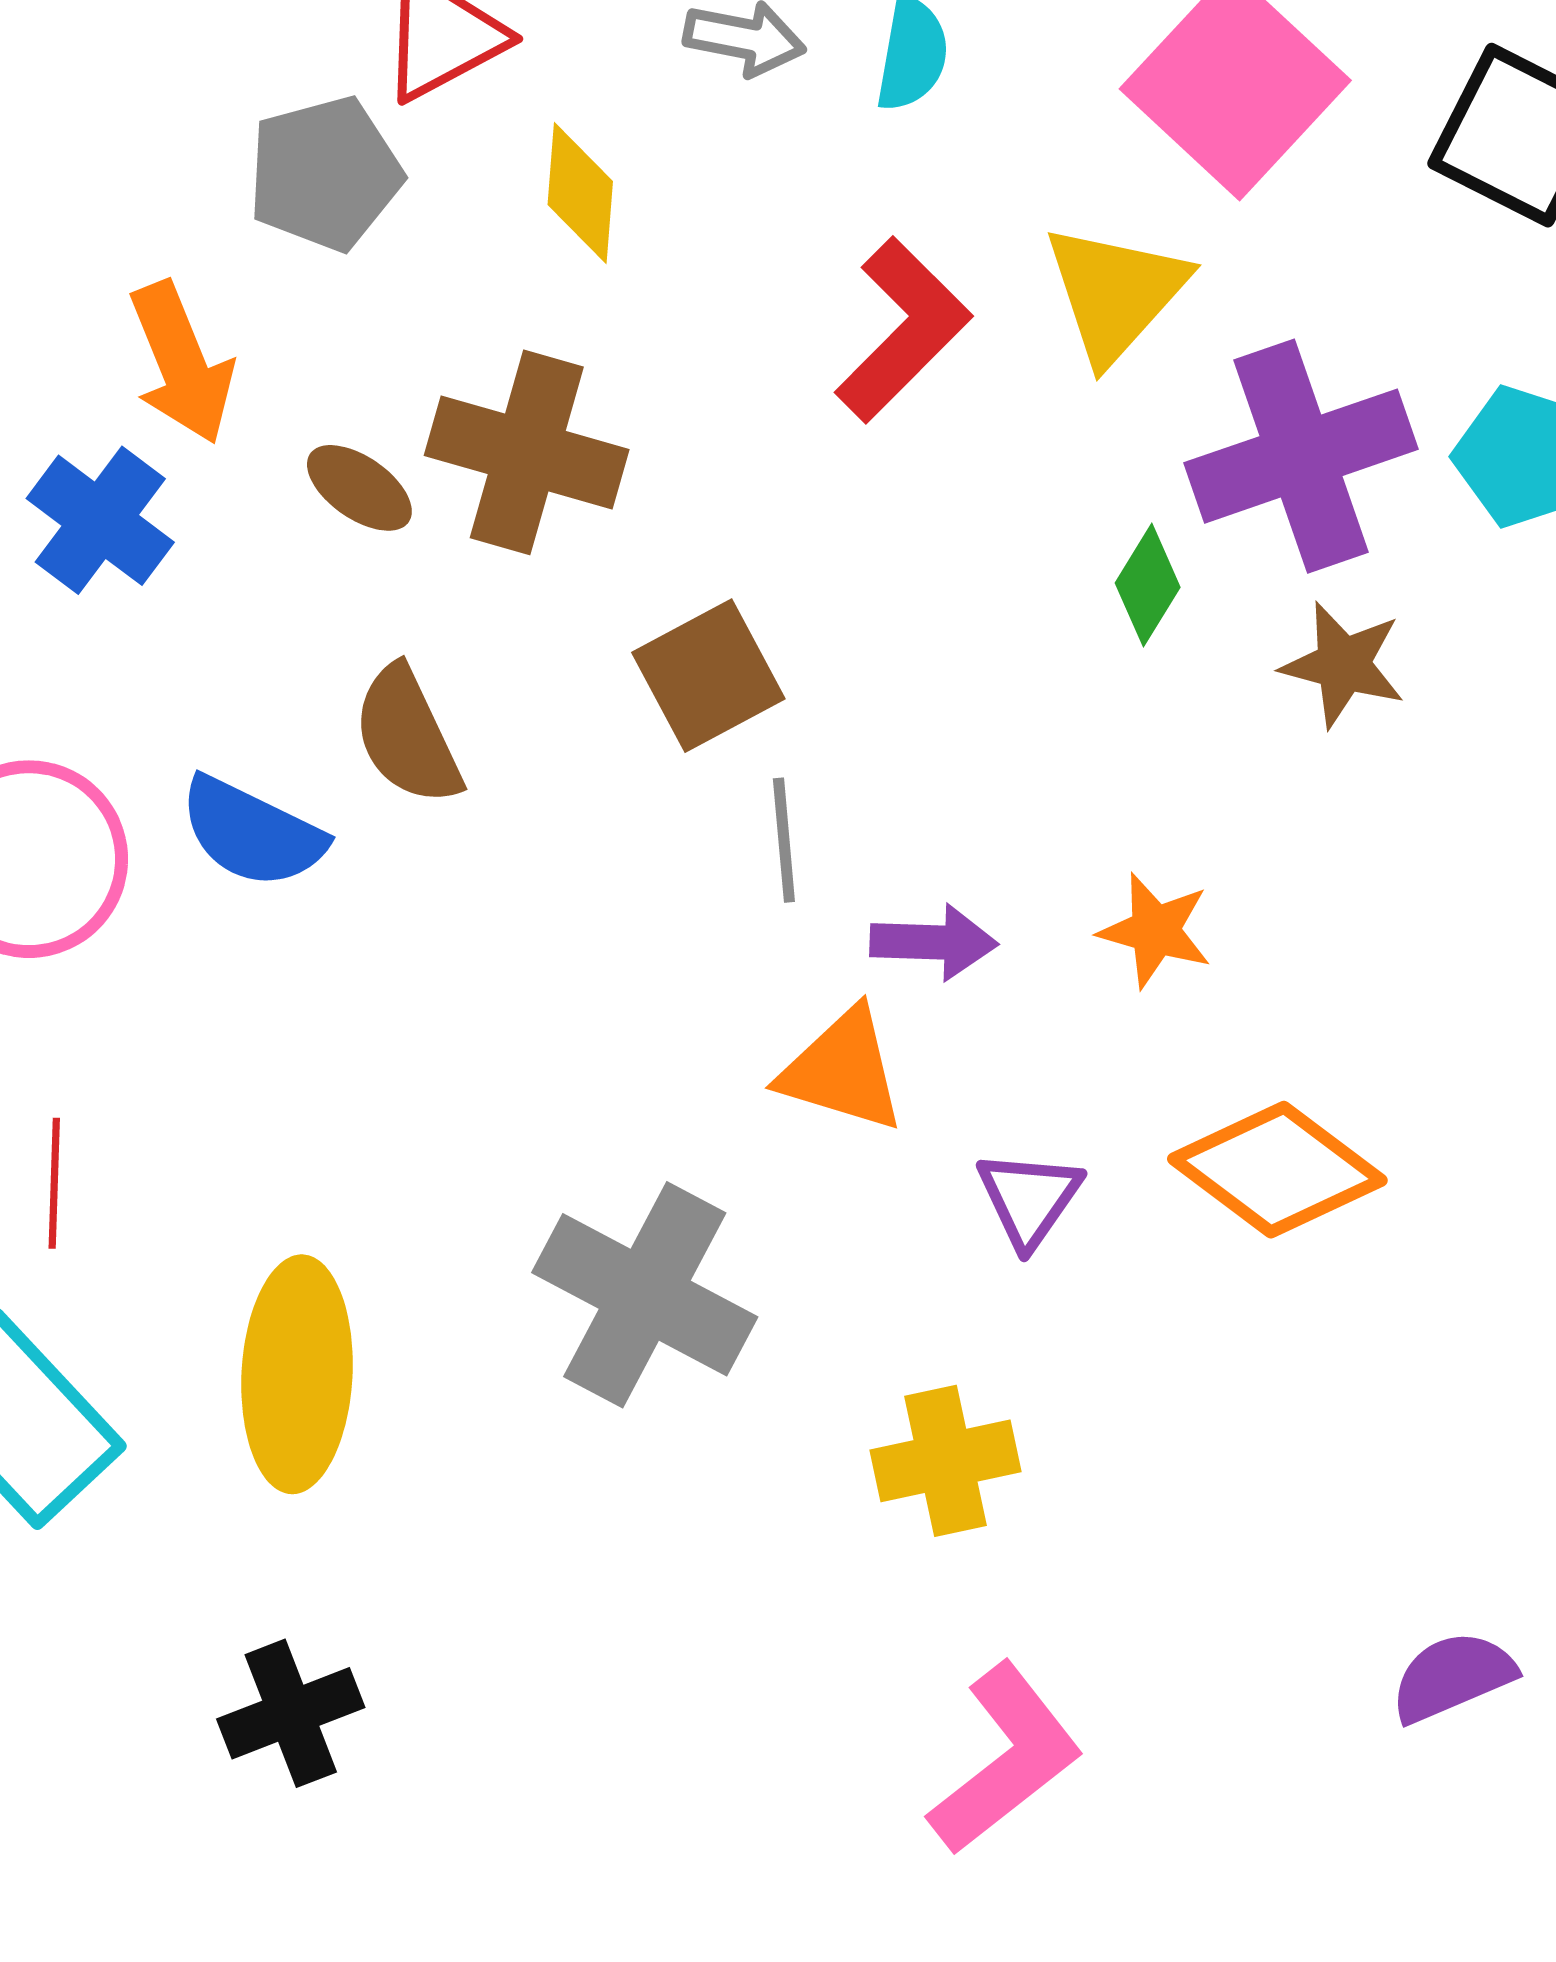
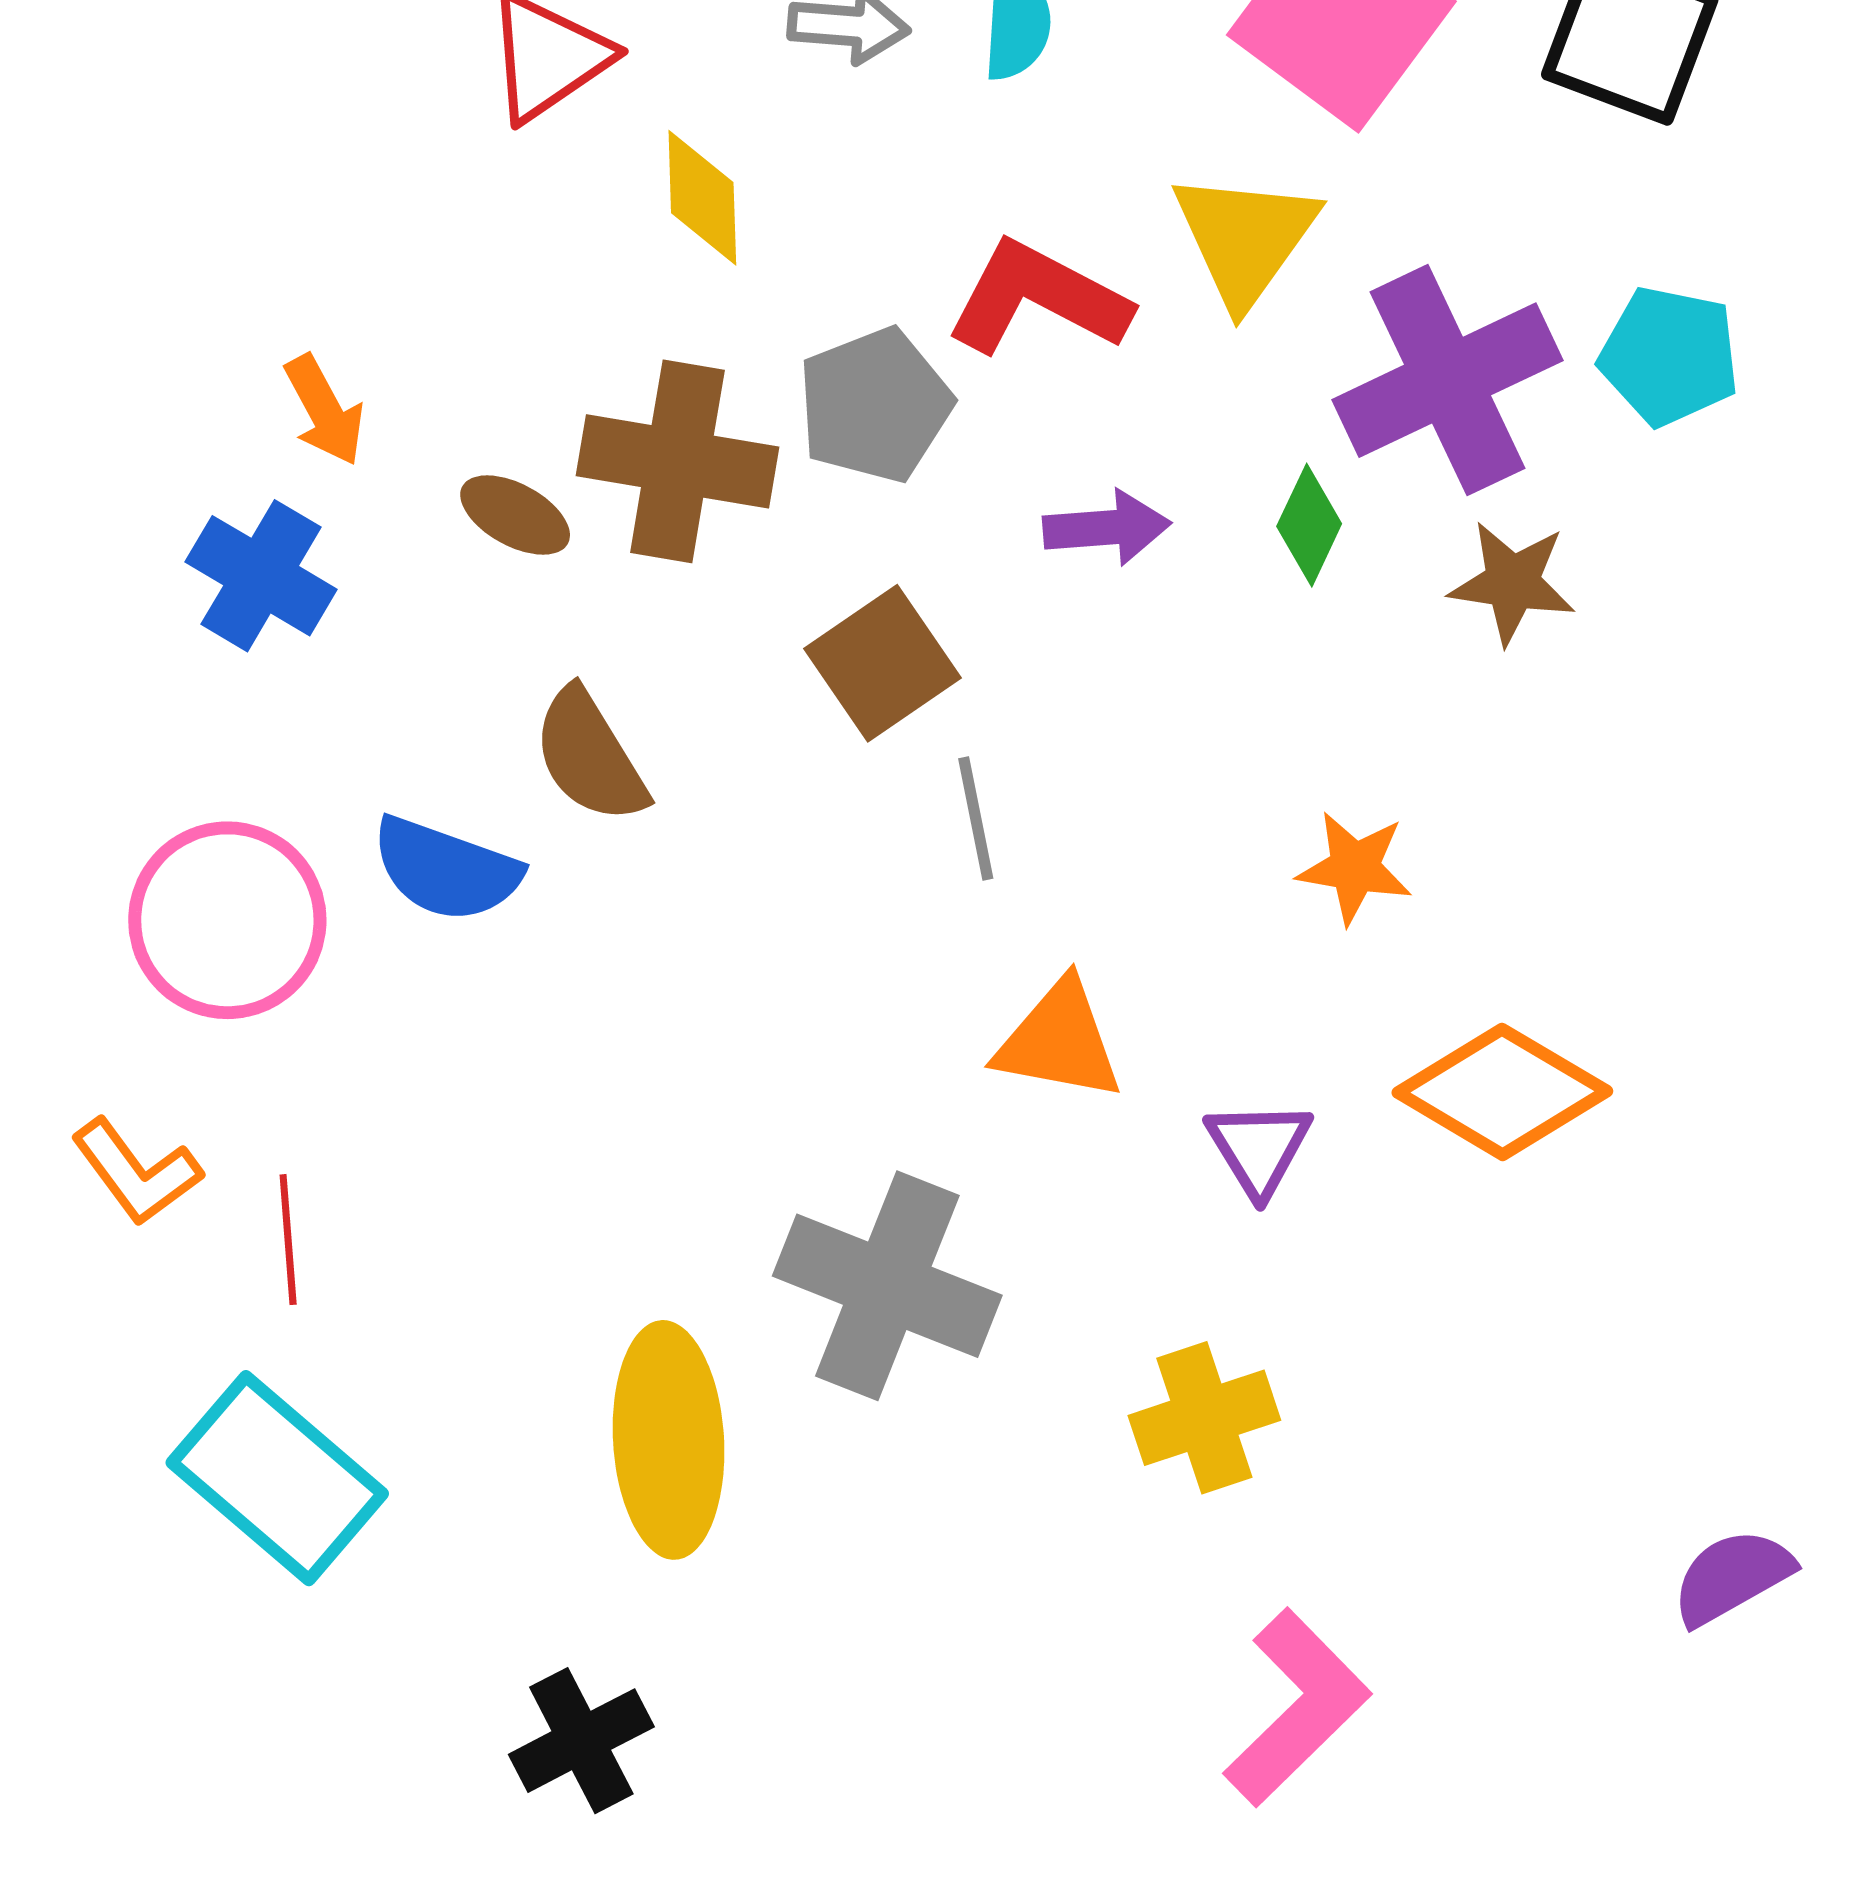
gray pentagon: (325, 174) -> (875, 405), moved
red L-shape: (903, 330) -> (1038, 298), turned -101
orange arrow: (181, 363) -> (325, 410), size x0.7
purple arrow: (934, 942) -> (1107, 528), moved
yellow ellipse: (297, 1374) -> (669, 1440), moved

